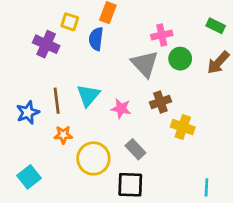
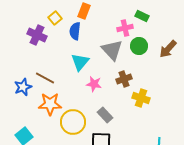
yellow square: (70, 22) -> (55, 18), turned 32
green rectangle: (216, 26) -> (142, 16), moved
cyan triangle: (88, 95) -> (80, 62), moved
brown line: (57, 101) -> (45, 78), turned -54
orange star: (63, 135) -> (50, 104), size x1.6

